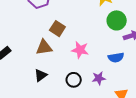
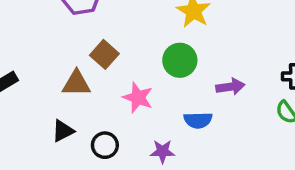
green circle: (117, 20) -> (180, 60), moved
black circle: (74, 80) -> (105, 145), moved

